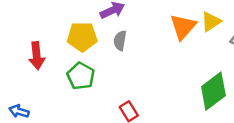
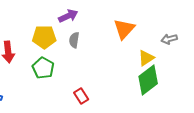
yellow triangle: (211, 22) -> (146, 58), moved

